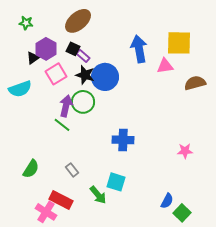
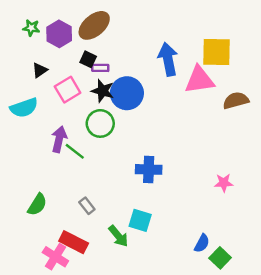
purple hexagon: (46, 49) -> (59, 34), moved
purple rectangle: (83, 56) -> (100, 68), turned -40
pink triangle: (165, 66) -> (200, 80), size x1.5
purple arrow: (66, 106) -> (59, 139), moved

